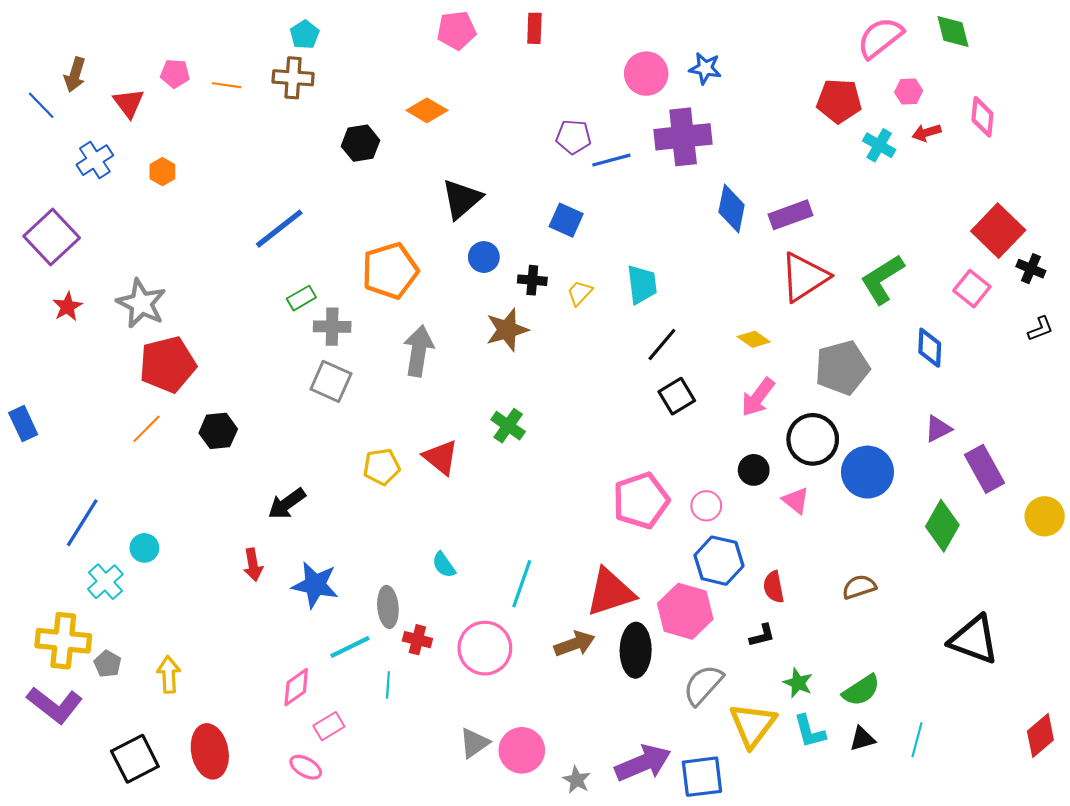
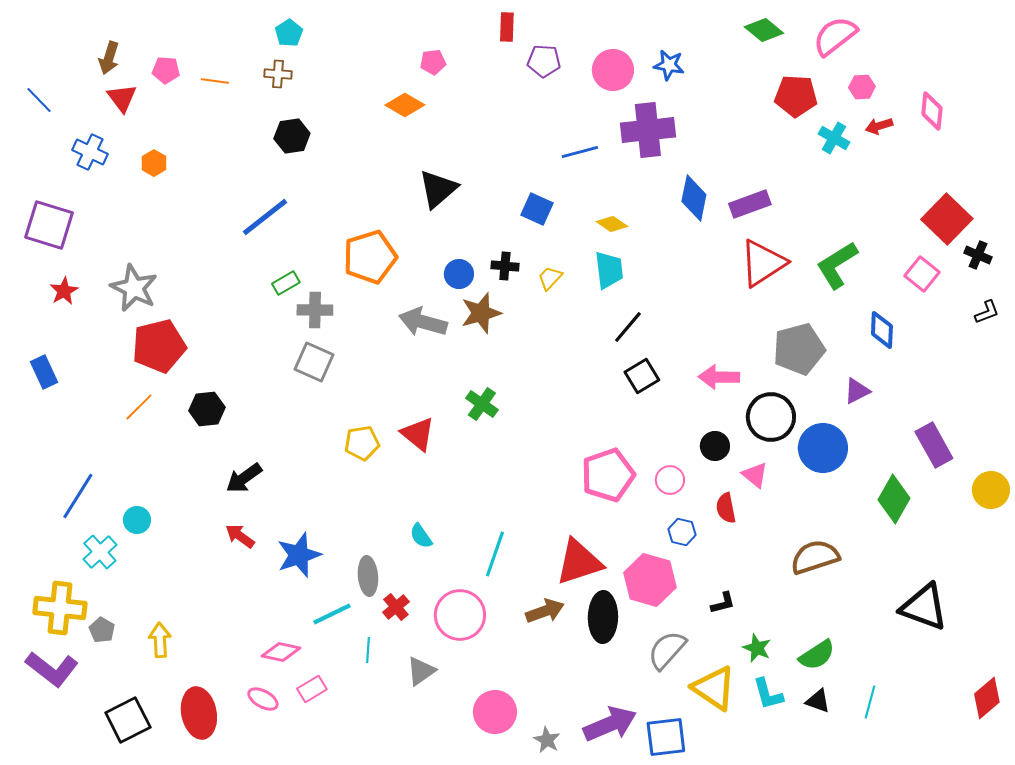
pink pentagon: (456, 30) -> (433, 62), moved, size x0.7
green diamond: (953, 31) -> (764, 30), moved, turned -36
brown arrow: (75, 75) -> (109, 58), moved
brown cross: (293, 78) -> (278, 74), size x0.7
purple pentagon: (573, 137) -> (544, 61), moved
black hexagon: (361, 143) -> (292, 136), moved
blue cross: (95, 160) -> (90, 152), turned -32
purple square: (52, 237) -> (49, 225), turned -30
blue circle: (484, 257) -> (459, 274), moved
yellow diamond: (754, 339) -> (612, 224), moved
gray arrow: (418, 351) -> (423, 322), moved, turned -84
pink arrow: (758, 397) -> (719, 377), turned 54
blue rectangle: (23, 424) -> (44, 372), moved
purple triangle: (938, 429) -> (857, 391), moved
black arrow: (287, 504) -> (244, 478), moved
blue hexagon: (719, 561) -> (682, 532), size x0.6
red arrow: (253, 565) -> (240, 536), turned 136
blue star: (315, 585) -> (299, 555), turned -30
red semicircle: (774, 587) -> (726, 508), moved
brown semicircle: (859, 587) -> (815, 557), size x1.5
red cross: (417, 640) -> (396, 607), turned 36
pink diamond: (296, 687) -> (281, 652), turned 48
yellow triangle: (753, 725) -> (714, 688), turned -33
black triangle: (862, 739) -> (818, 701), turned 36
gray triangle: (474, 743) -> (421, 671), moved
pink ellipse: (306, 767) -> (263, 699), moved

